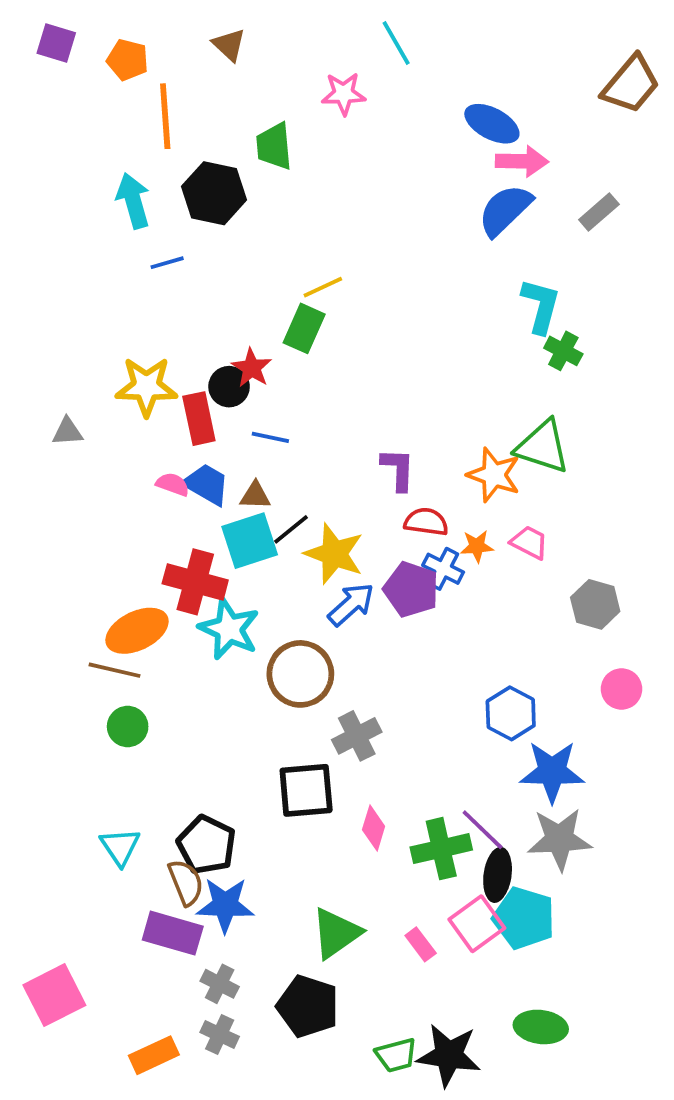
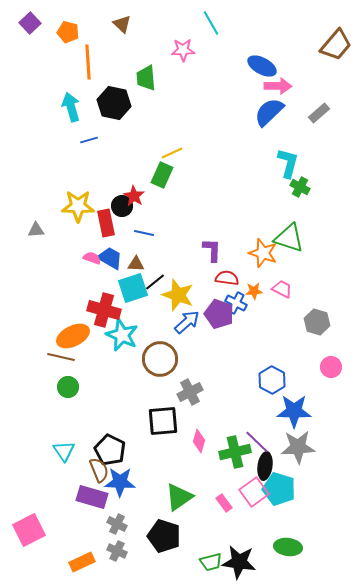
purple square: (56, 43) -> (30, 23), turned 30

